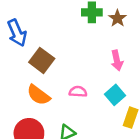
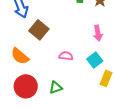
orange semicircle: (38, 95) -> (20, 56), moved

